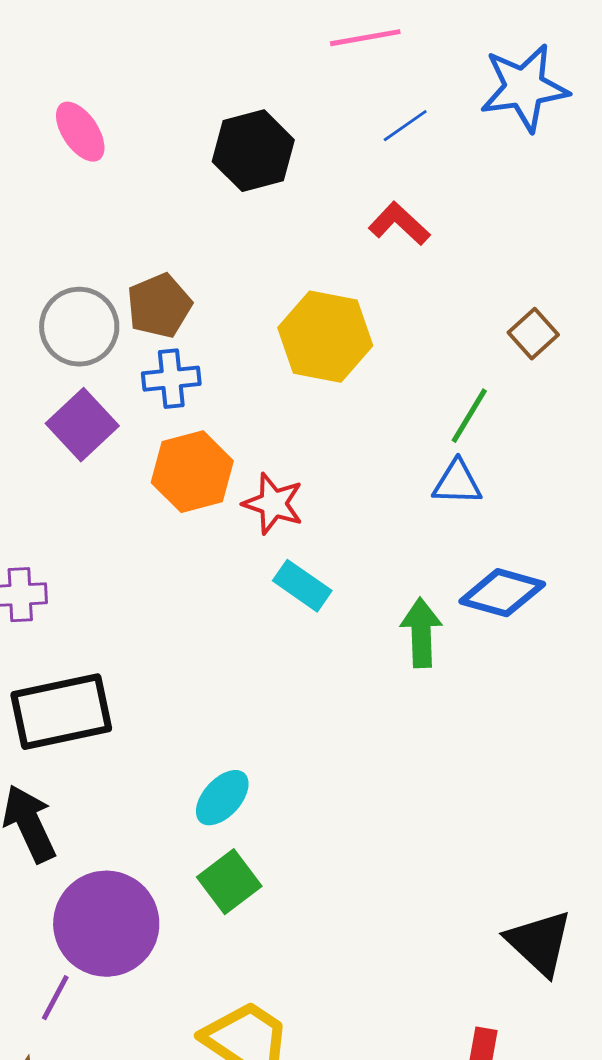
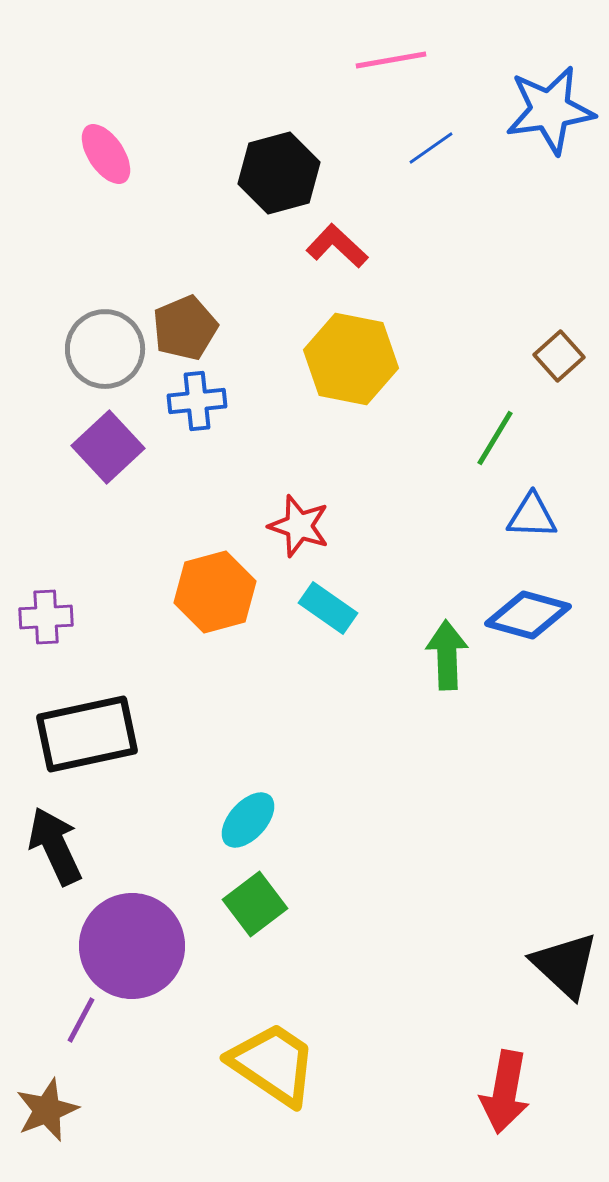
red L-shape: (399, 224) -> (337, 246), moved
orange hexagon: (192, 472) -> (215, 592), moved
blue triangle: (457, 483) -> (532, 516), moved

